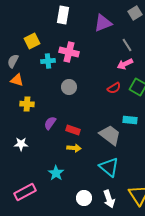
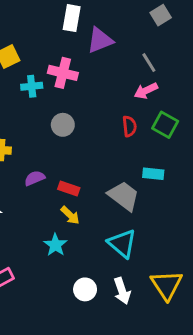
white rectangle: (63, 15) -> (72, 18), moved
purple triangle: (103, 23) -> (100, 40), moved
red semicircle: (114, 88) -> (130, 126), turned -64
purple semicircle: (50, 123) -> (35, 178), turned 32
yellow arrow: (74, 148) -> (70, 215), turned 40
cyan star: (56, 173) -> (55, 245), moved

